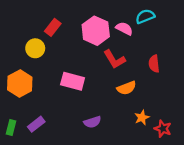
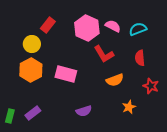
cyan semicircle: (145, 16) -> (138, 29), moved
orange hexagon: (20, 84) -> (31, 70), moved
red star: (163, 129) -> (151, 86), moved

